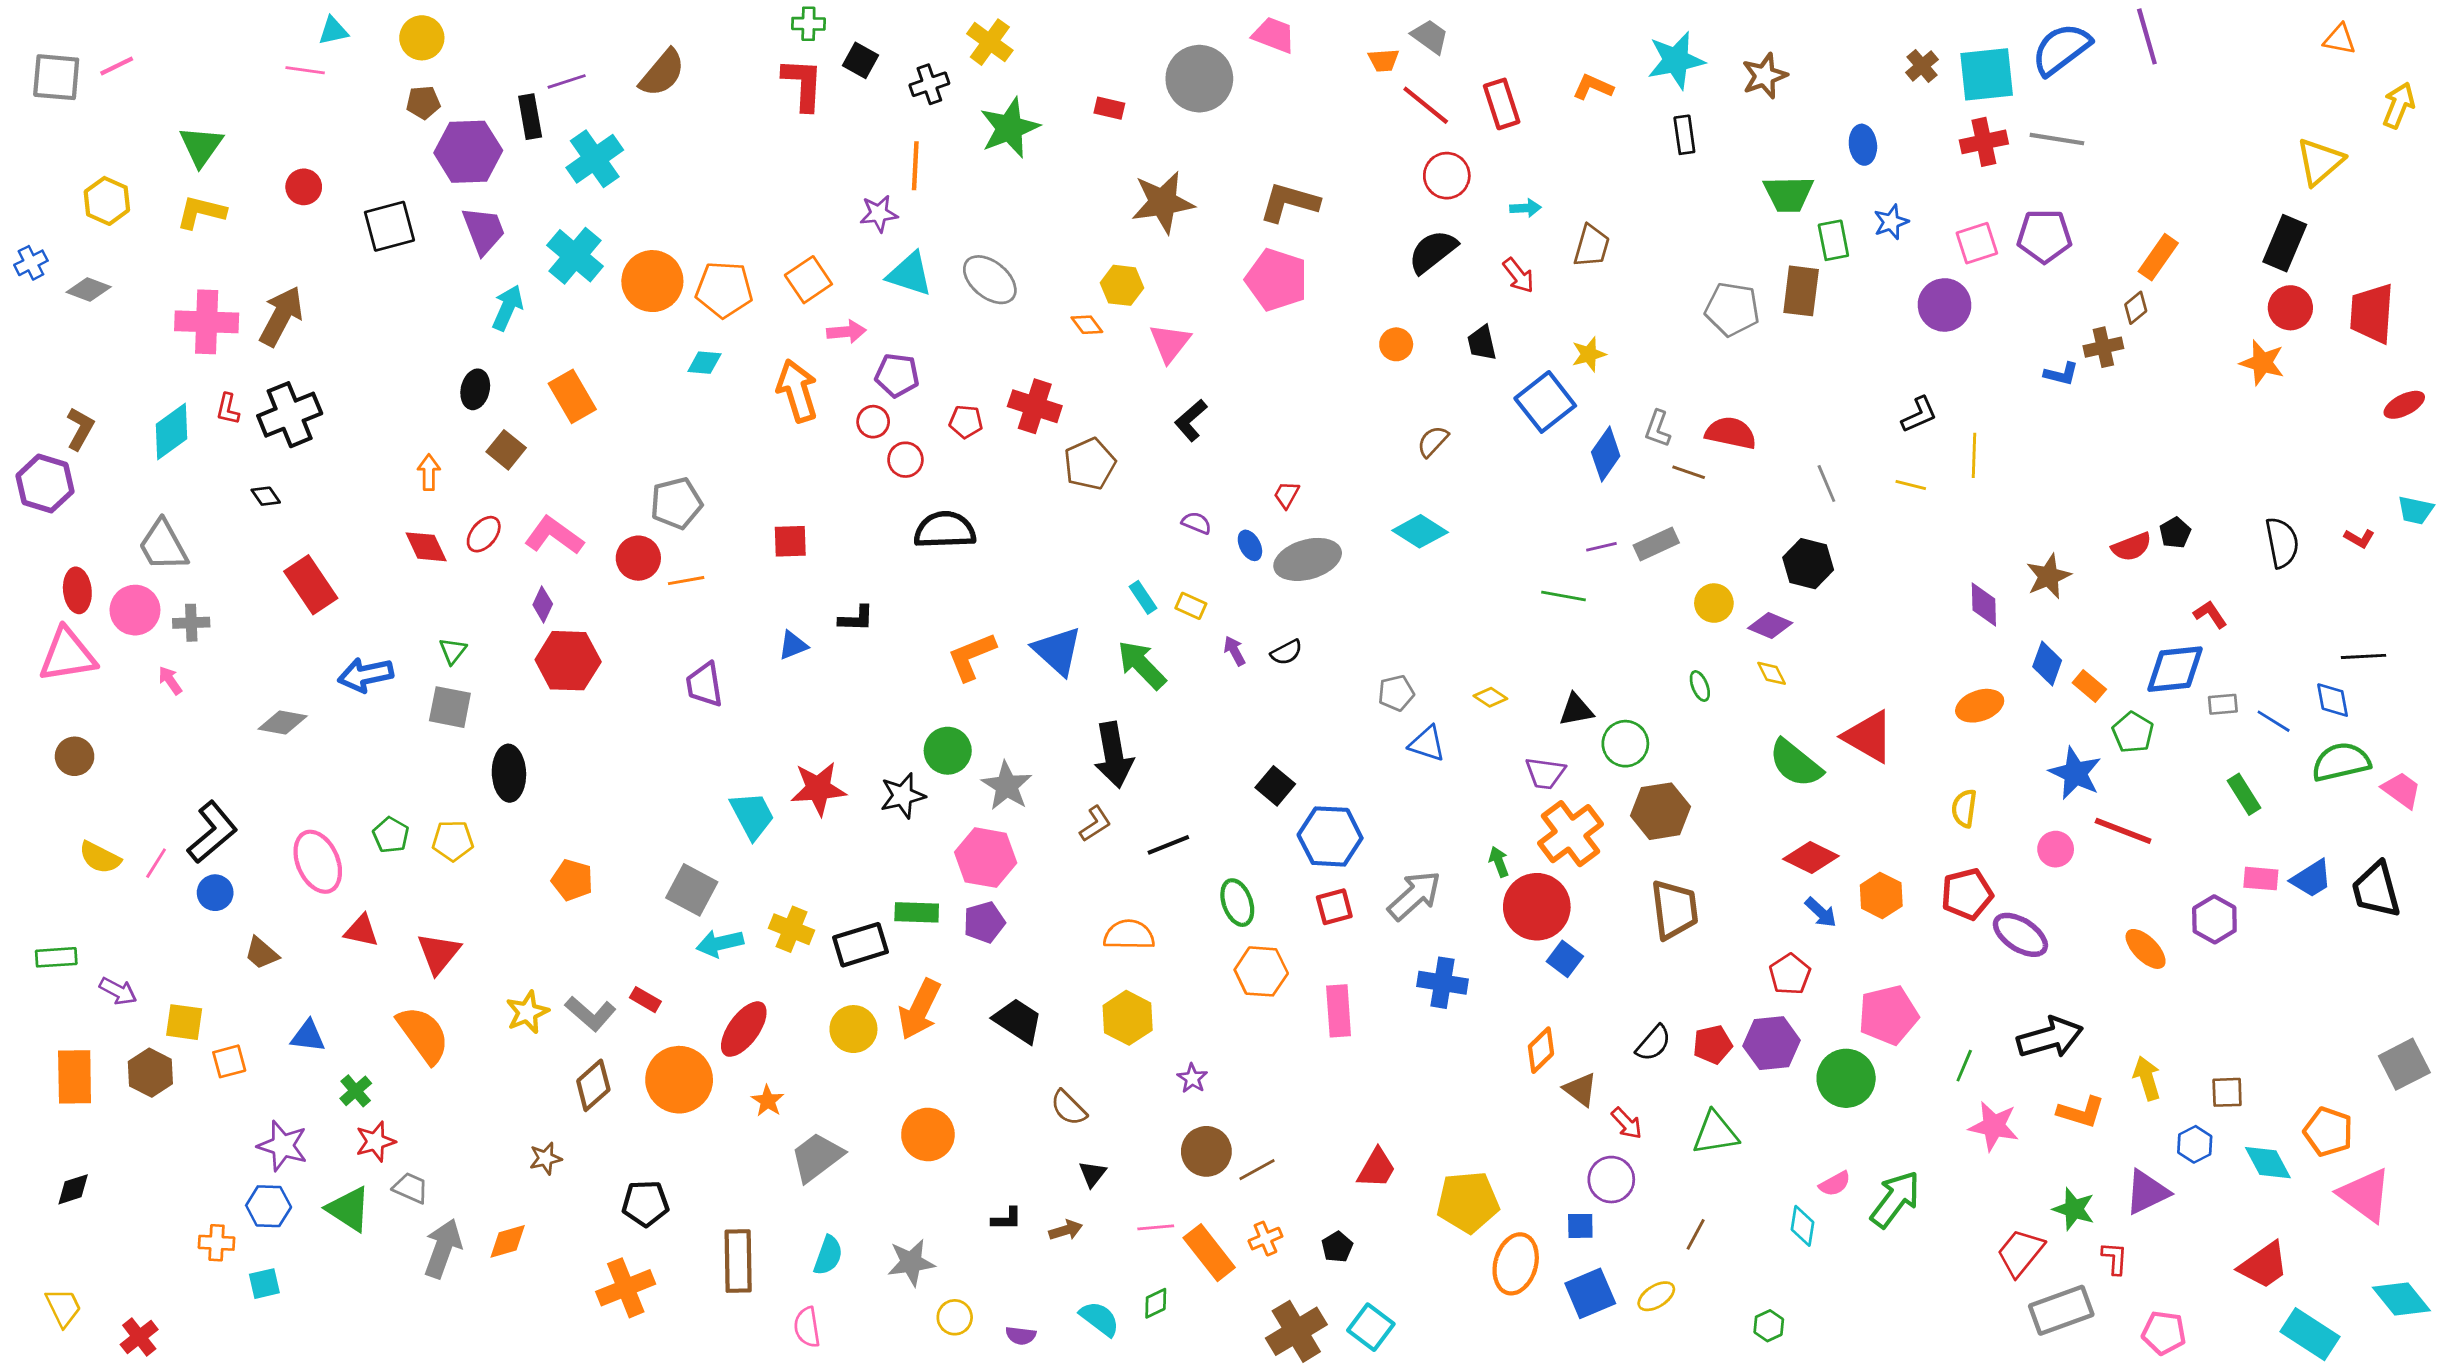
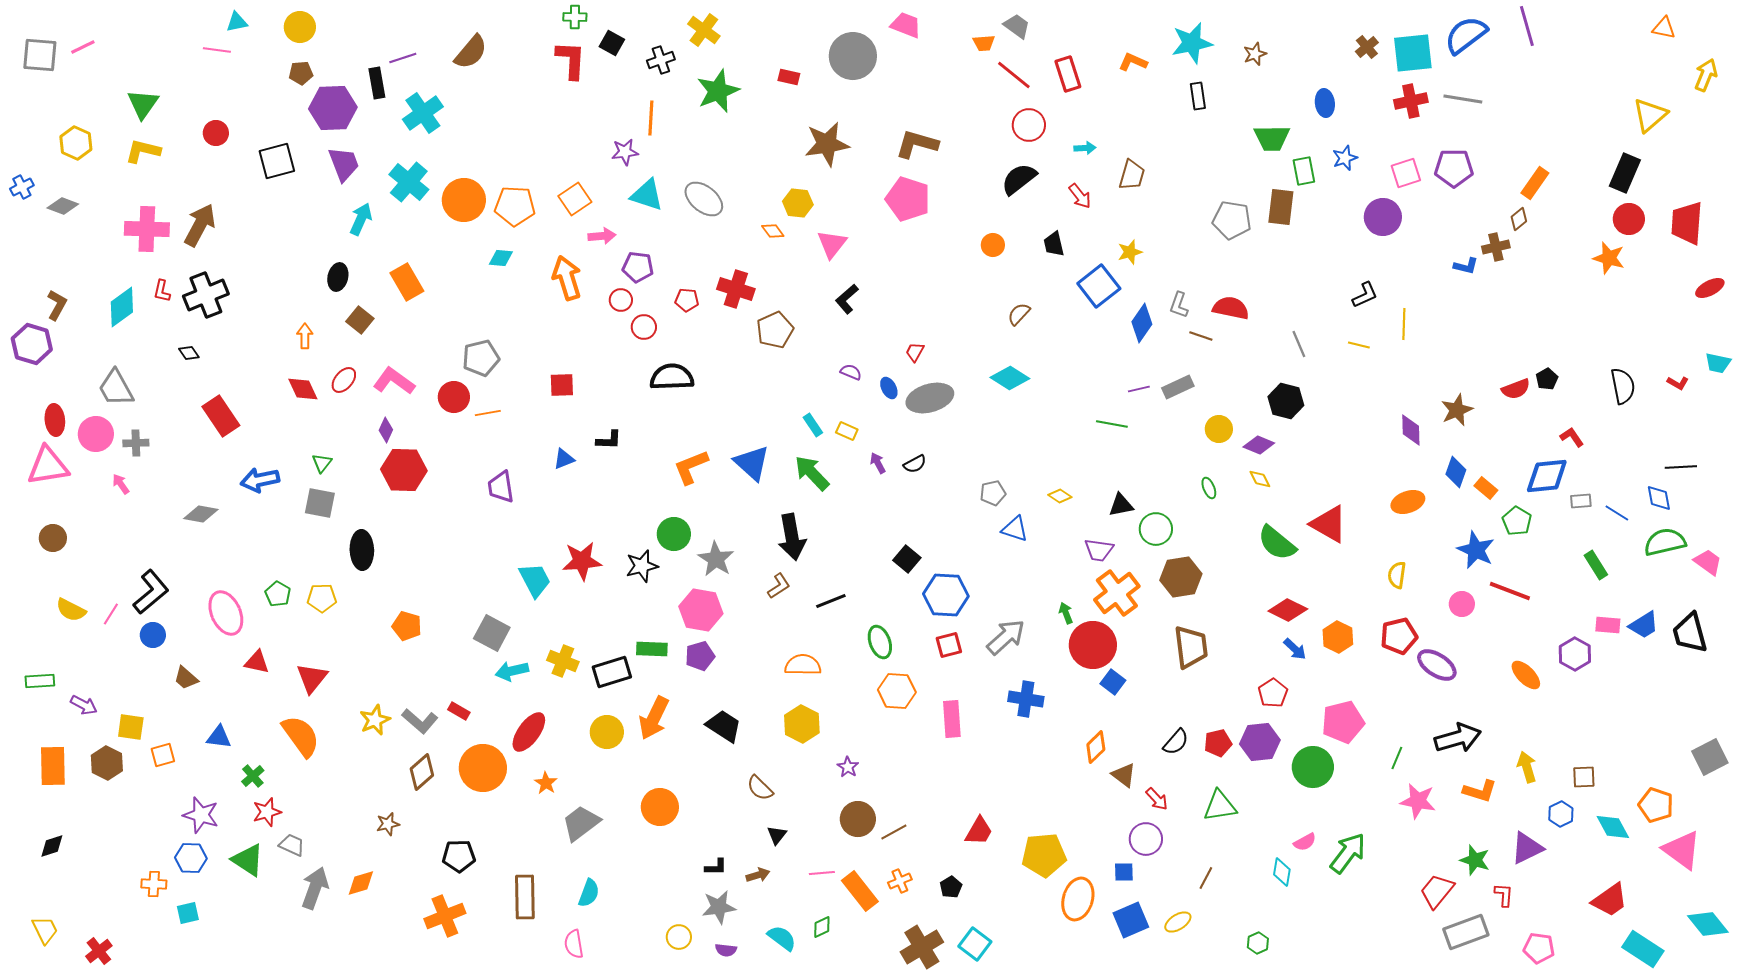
brown star: (1765, 76) -> (1255, 54), size x0.7
gray star: (911, 1262) -> (719, 907), moved

